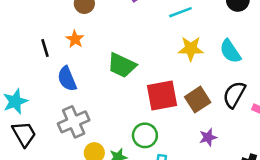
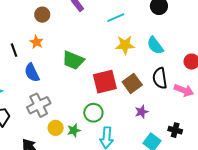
black semicircle: (234, 95) -> (160, 78), turned -35

